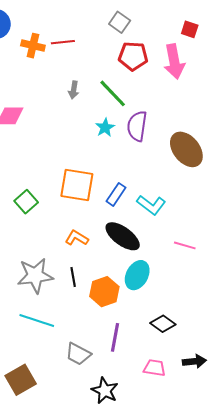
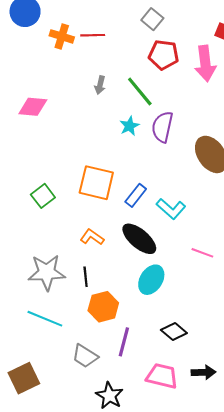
orange hexagon: (104, 292) -> (103, 307), moved
pink trapezoid: (154, 368) -> (162, 376), size x1.4

